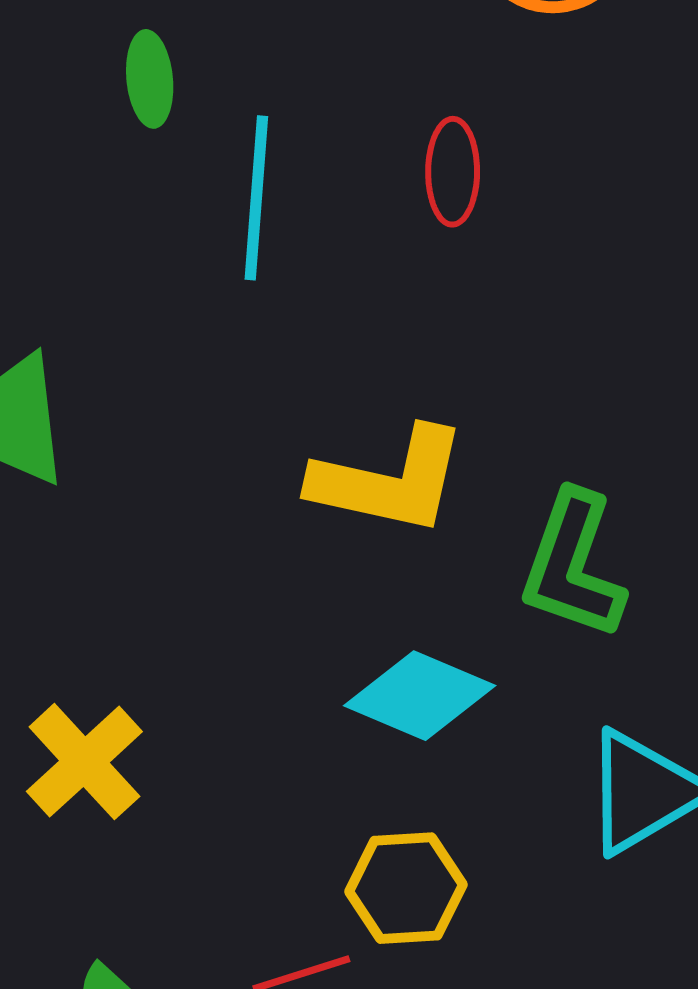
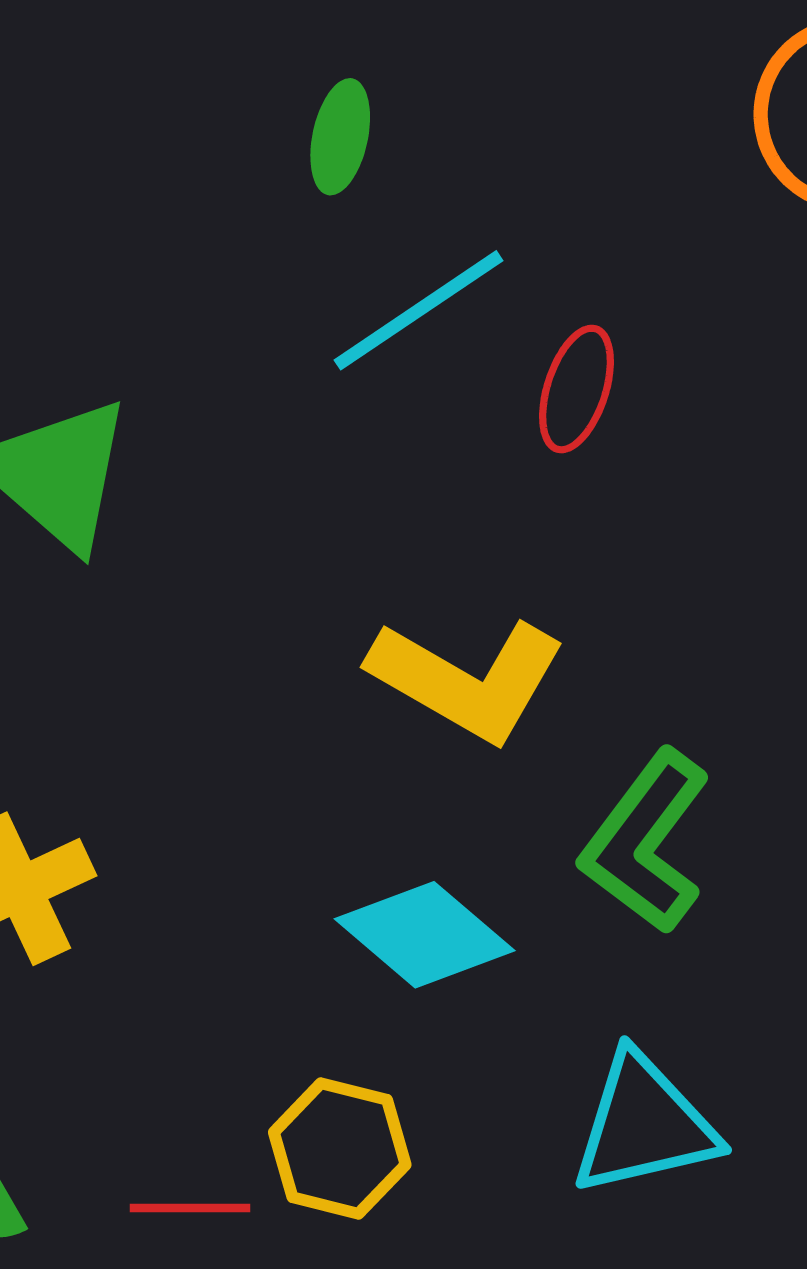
red ellipse: (453, 172) -> (576, 389), moved
cyan line: (256, 198) -> (419, 310), turned 34

